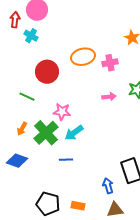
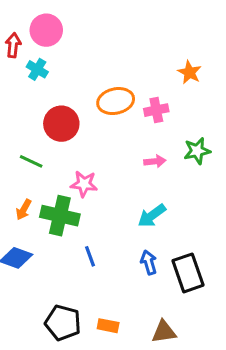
green cross: (46, 133) -> (60, 216), turned -35
cyan arrow: (74, 133) -> (152, 216), moved
blue line: (66, 160) -> (90, 256), turned 72
blue arrow: (108, 186) -> (149, 262), moved

